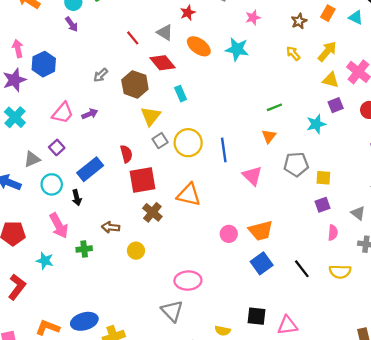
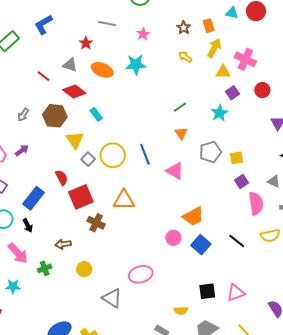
orange rectangle: (328, 13) -> (209, 26), moved, turned -32
pink semicircle: (333, 233) -> (256, 203), size x1.6
pink circle: (229, 234) -> (173, 238), moved
yellow circle: (136, 251) -> (84, 269), moved
gray triangle: (172, 311) -> (112, 298), moved

